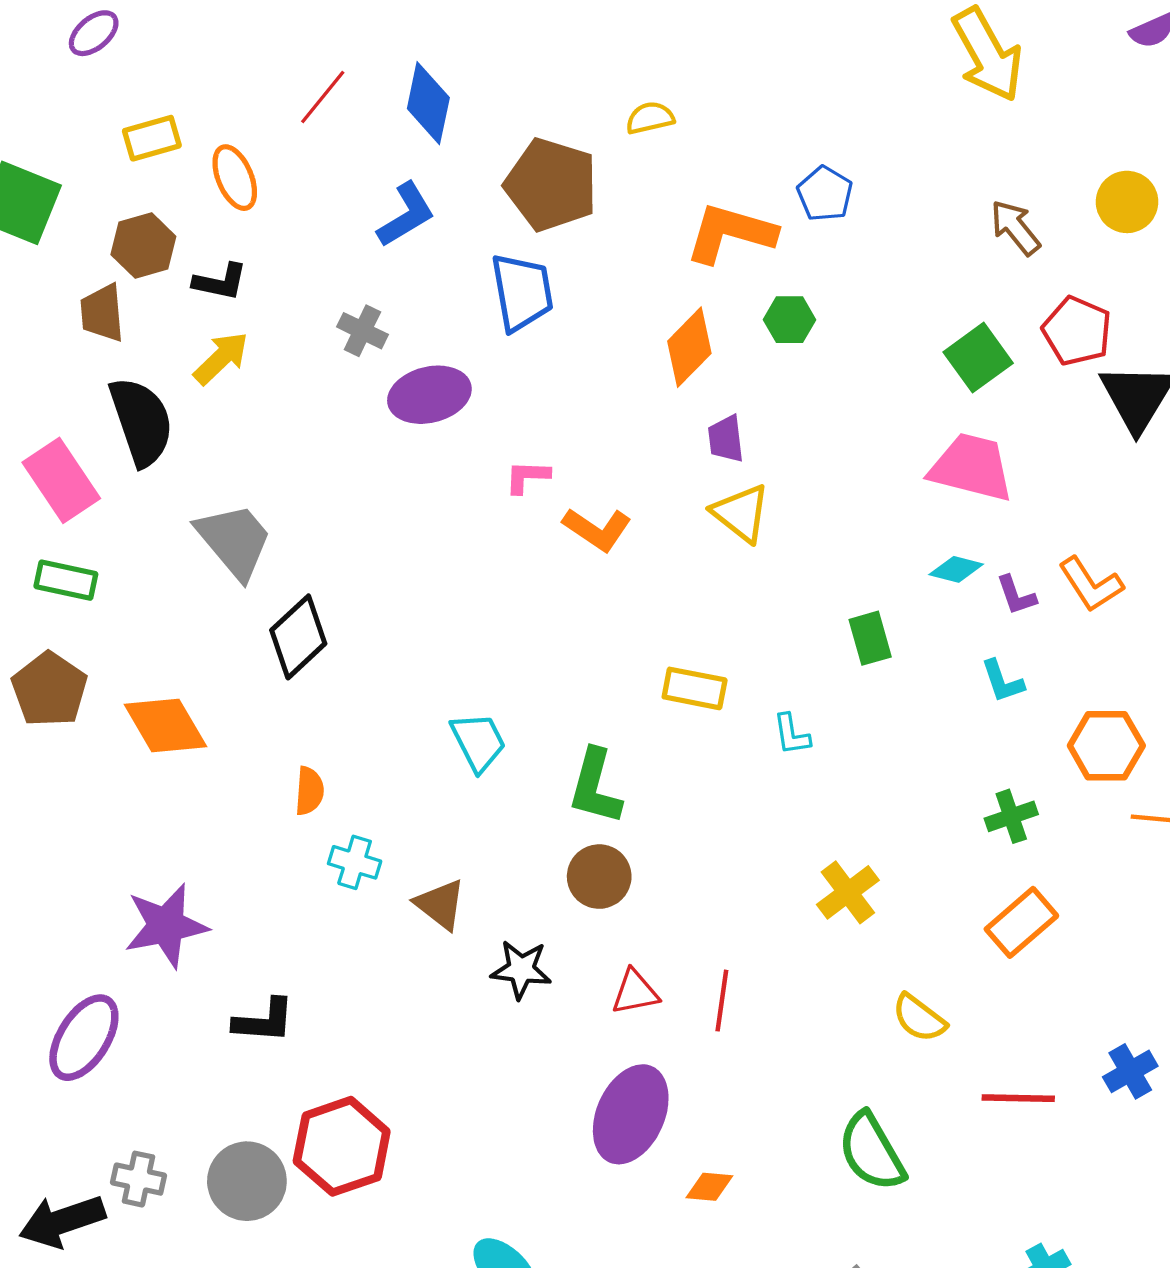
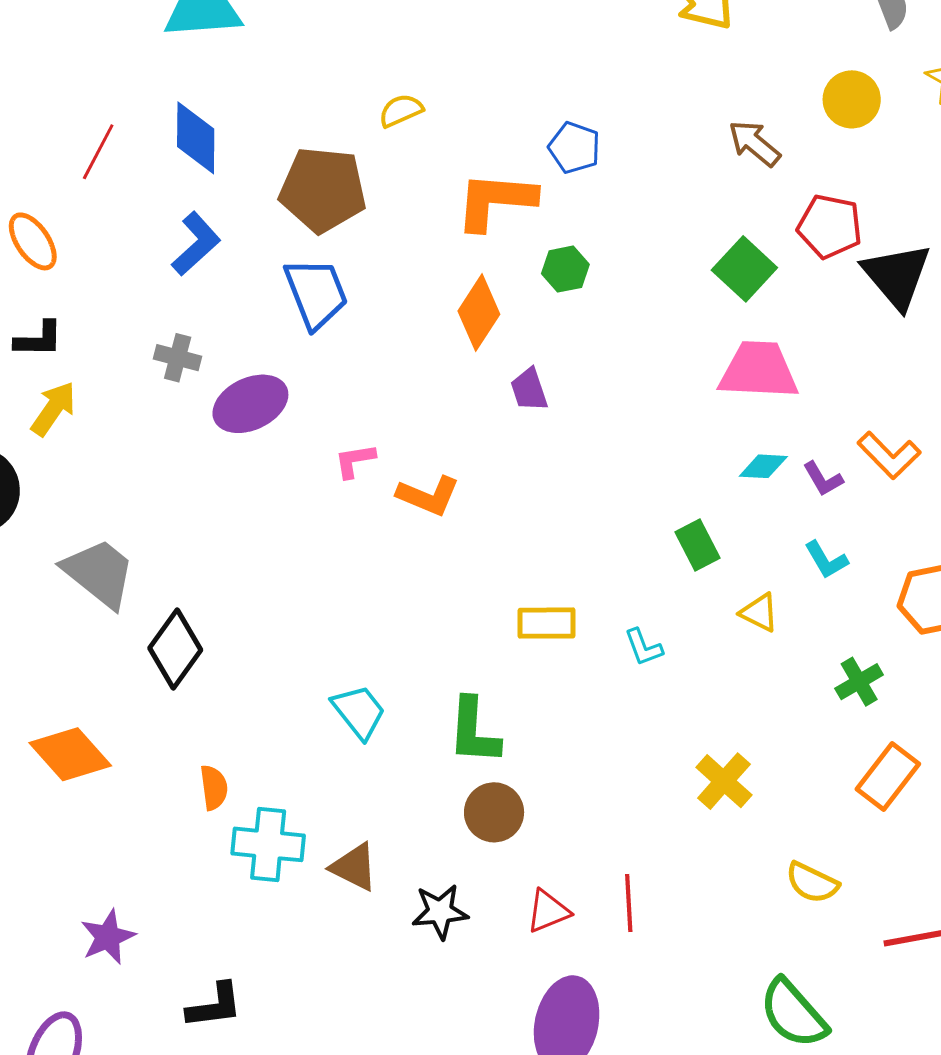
yellow triangle: (741, 513) -> (759, 613), moved, size x0.7
cyan cross: (355, 862) -> (268, 844), size x1.5
purple star: (166, 926) -> (108, 937), size x0.7

